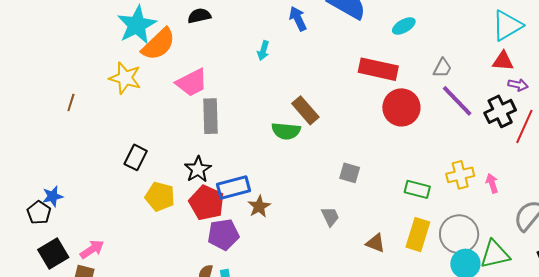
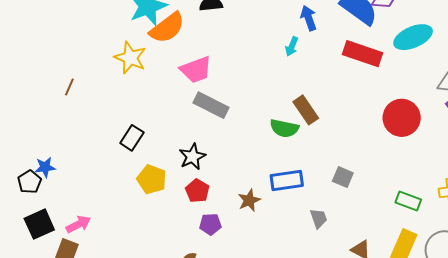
cyan ellipse: (404, 26) -> (413, 37), size x1.6
cyan arrow: (263, 51) -> (292, 47), moved
red rectangle: (378, 69) -> (363, 54), moved
brown line: (71, 103) -> (69, 87), moved
gray rectangle: (211, 116) -> (211, 105), turned -68
blue rectangle: (233, 187) -> (287, 180), moved
red pentagon: (207, 203) -> (197, 191), size x0.7
purple pentagon: (223, 234) -> (210, 224), size x0.7

